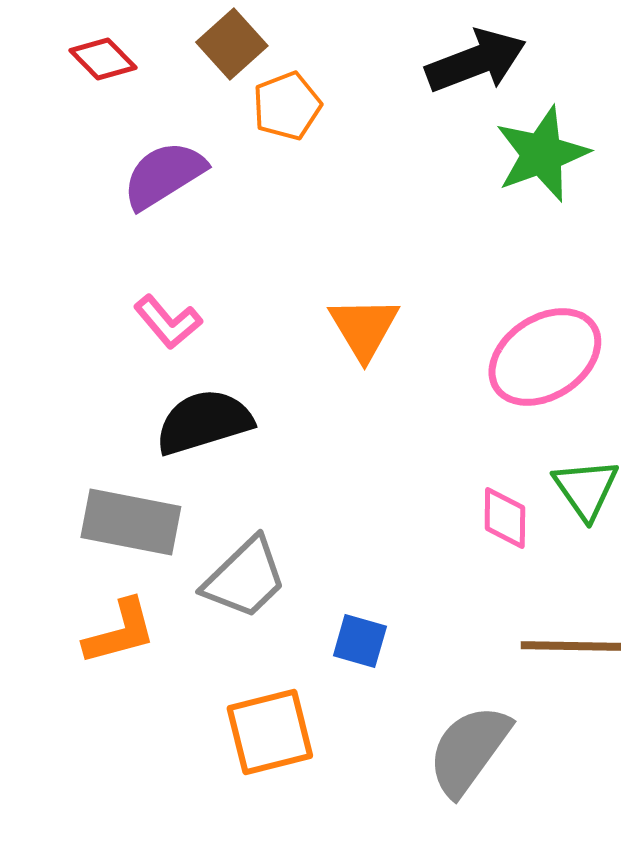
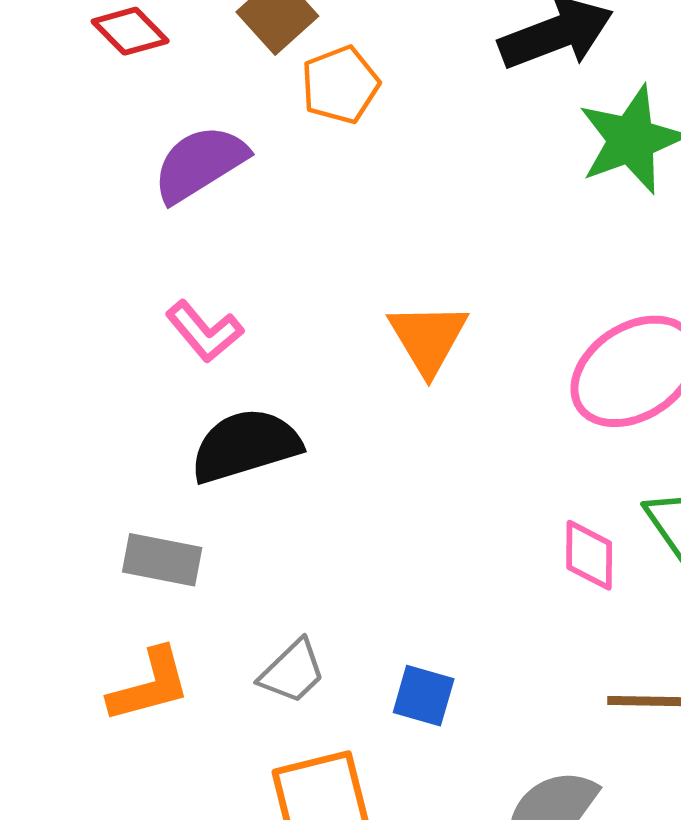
gray rectangle: (131, 522) -> (162, 560), size x0.7
gray trapezoid: (245, 578) -> (292, 672), moved, size x0.7

